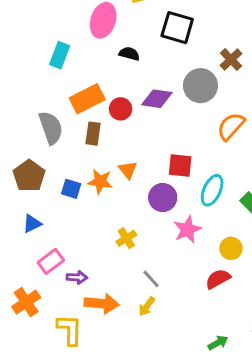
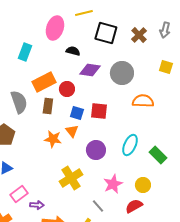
brown cross: (231, 59) -> (139, 35), moved
purple diamond: (157, 99) -> (90, 70), moved
orange semicircle: (231, 126) -> (143, 101), turned 50
red square: (180, 166) -> (99, 111), moved
blue square: (71, 189) -> (77, 113), moved
pink star: (187, 229) -> (113, 184), moved
yellow cross: (126, 238) -> (71, 178), size x1.6
gray line: (151, 279) -> (98, 206), moved

